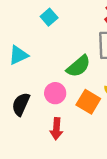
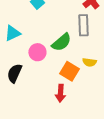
pink circle: (55, 93) -> (37, 52), moved
red arrow: (56, 129) -> (60, 93), moved

